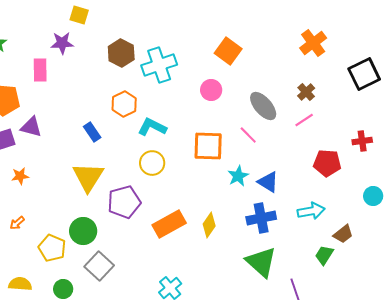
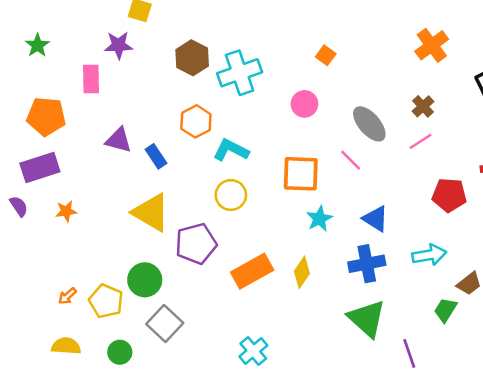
orange square: (228, 51) -> (326, 55), size x0.6
purple triangle: (31, 127) -> (119, 140), moved
cyan star: (238, 176) -> (319, 219), moved
yellow triangle: (88, 177) -> (151, 212), turned -32
orange arrow: (17, 223) -> (67, 296), moved

